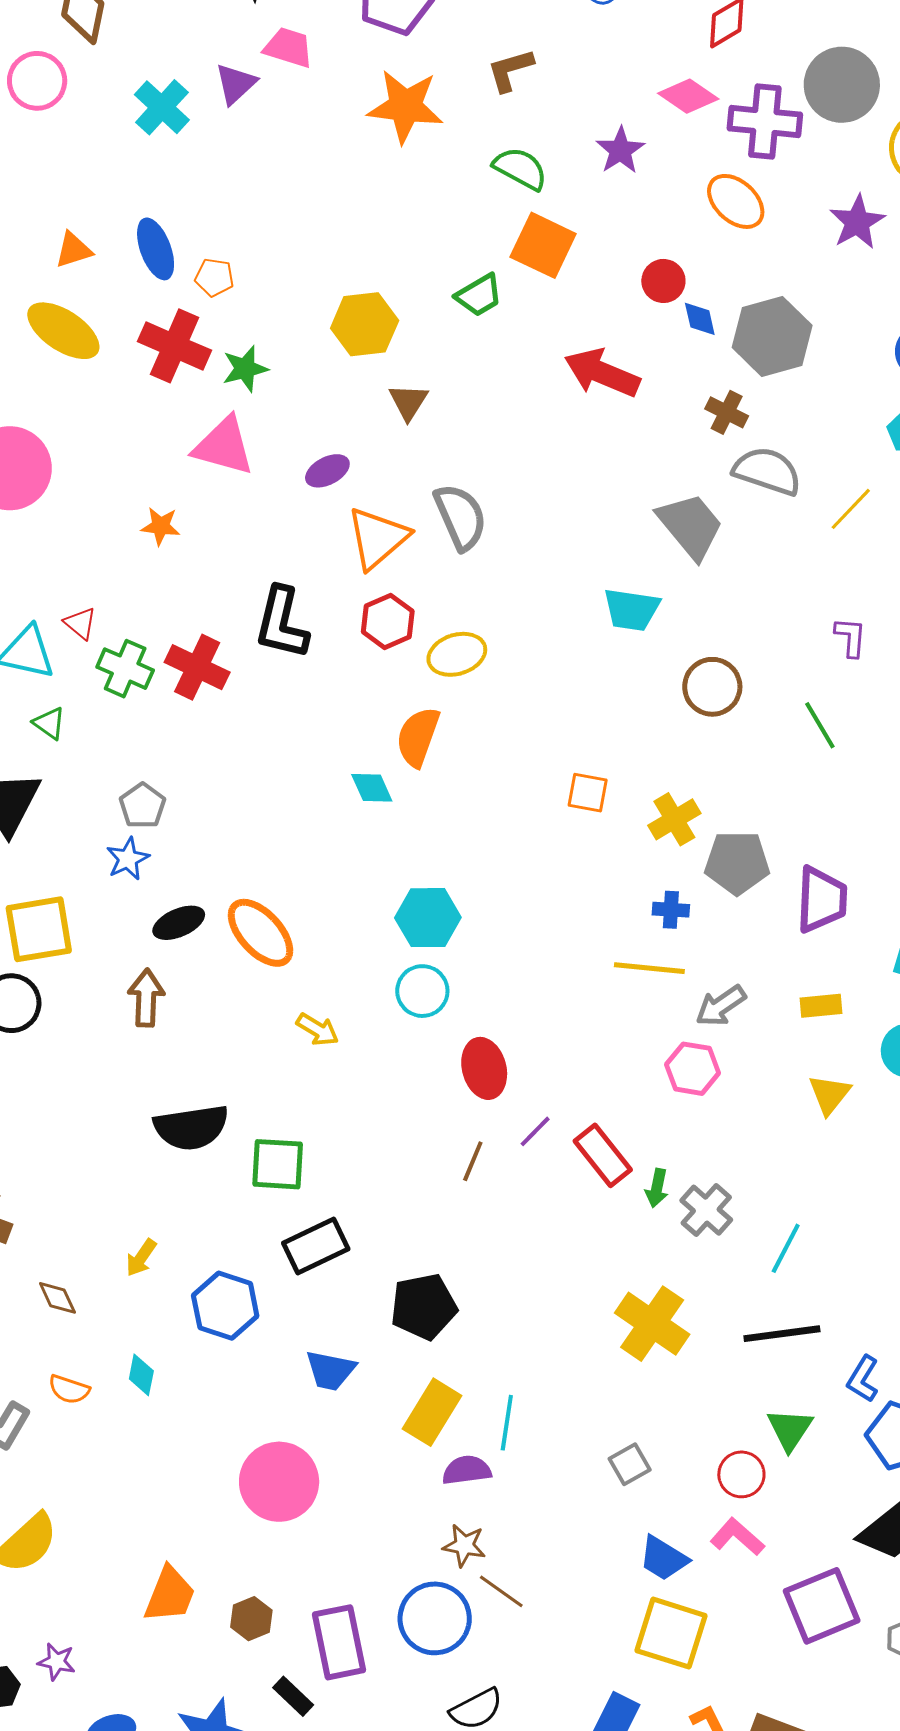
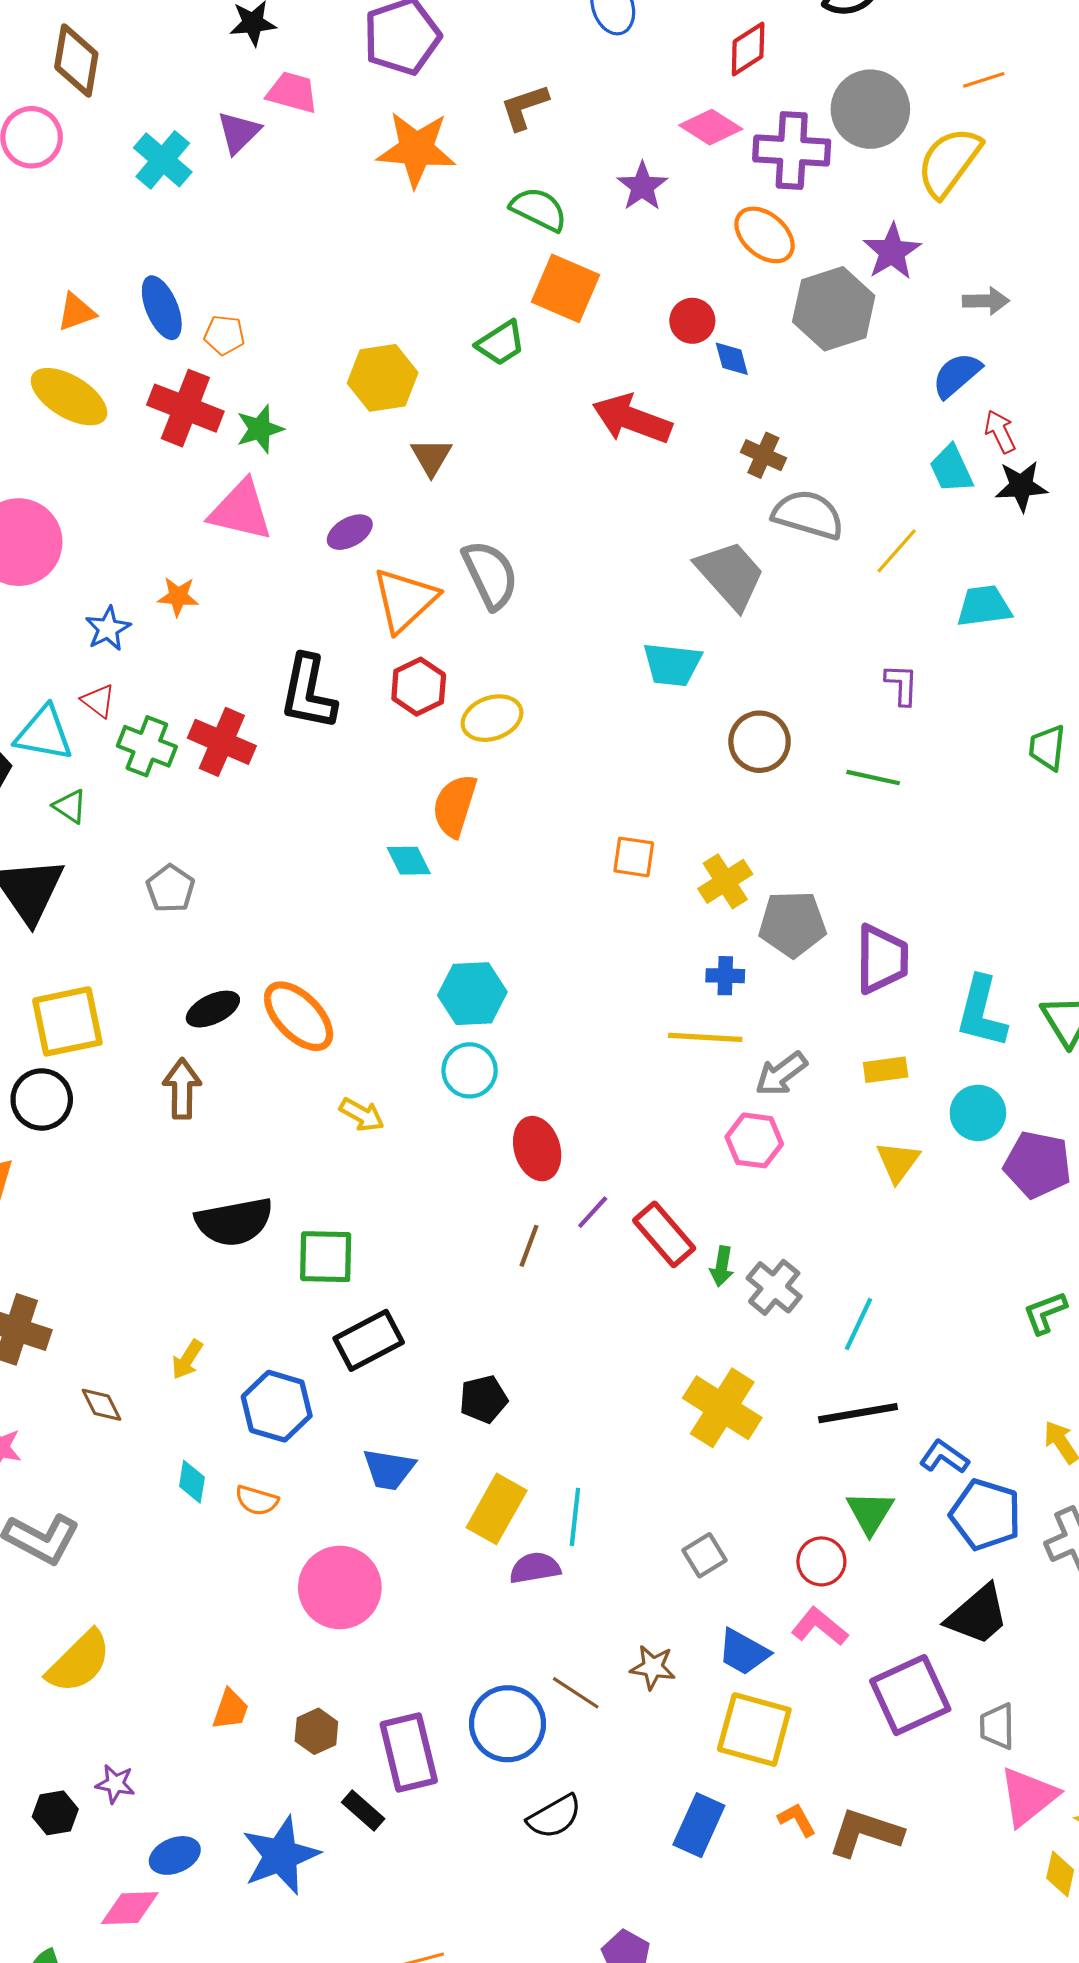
gray hexagon: (772, 336) -> (834, 309), moved
green line: (820, 725) -> (873, 778), turned -45
blue star: (128, 859) -> (108, 629), moved
black pentagon: (424, 1307) -> (483, 1399), size x0.7
blue L-shape: (863, 1379) -> (944, 1457), turned 96
orange semicircle: (69, 1389) -> (257, 1500), moved
brown star: (464, 1546) -> (653, 1667), moved
orange trapezoid: (170, 1595) -> (230, 1709), size x0.7

